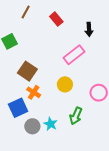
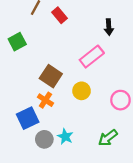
red rectangle: (56, 19) -> (60, 15), moved
brown square: (27, 71) -> (51, 76), moved
green arrow: (76, 116) -> (108, 138), moved, turned 30

